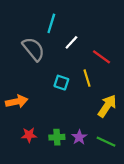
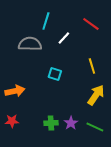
gray semicircle: (33, 49) -> (30, 44), turned -50
red line: (102, 57) -> (91, 24), moved
yellow line: (87, 78) -> (92, 66), moved
red star: (29, 135) -> (12, 121), moved

